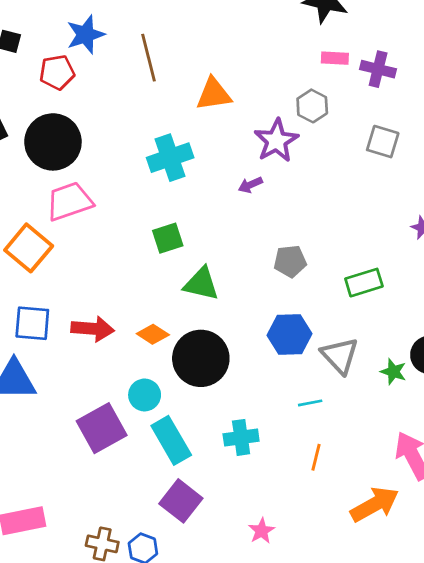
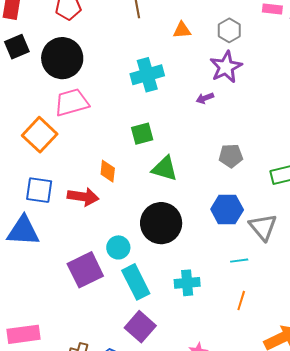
orange triangle: (214, 94) -> (182, 30), size x0.7
gray hexagon: (312, 106) -> (229, 30), moved
orange diamond: (153, 334) -> (108, 171), moved, turned 60

